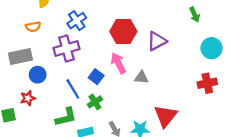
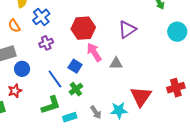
blue cross: (77, 21) -> (41, 17), moved
orange semicircle: (33, 27) -> (14, 26), turned 72
red hexagon: (123, 31) -> (83, 28), moved
purple cross: (66, 48) -> (46, 43), size x0.6
red cross: (207, 83) -> (176, 88), moved

